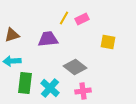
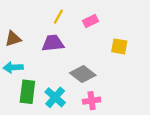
yellow line: (64, 18) -> (58, 17), moved

